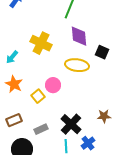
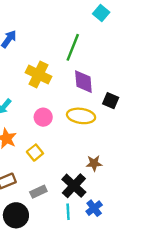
yellow cross: (41, 43) -> (38, 75), moved
pink circle: (53, 85) -> (43, 117), moved
brown star: (104, 116) -> (94, 163), moved

